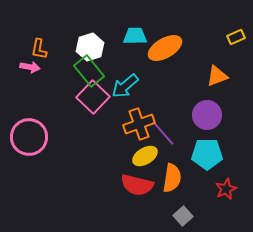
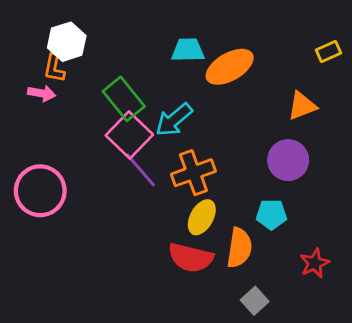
white hexagon: (90, 47) -> (67, 42), moved
purple line: (163, 133) -> (140, 170), moved
cyan pentagon: (207, 154) -> (271, 214), moved, size x0.7
yellow ellipse: (145, 156) -> (202, 217), turned -30

